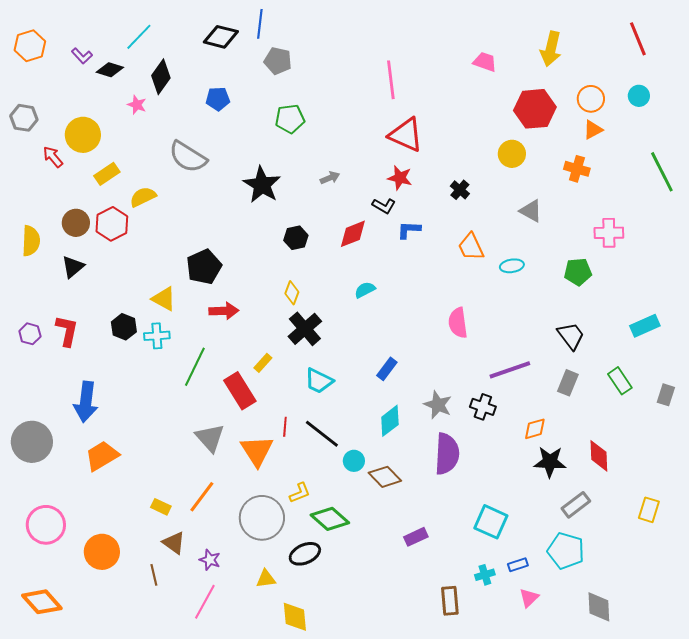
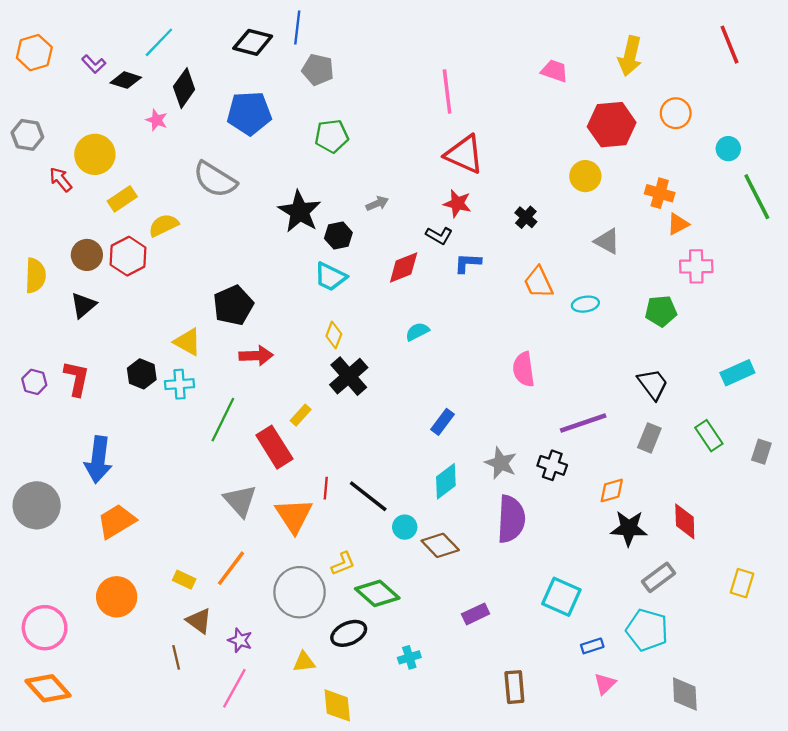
cyan circle: (639, 96) -> (728, 149), moved
blue pentagon: (218, 99) -> (249, 113), size x1.6
orange triangle: (593, 130) -> (678, 224), moved
black hexagon: (296, 238) -> (338, 236), moved
cyan trapezoid: (319, 381) -> (330, 277), moved
pink circle: (46, 525) -> (45, 628), moved
orange circle: (102, 552) -> (117, 597), moved
cyan cross: (485, 575) -> (409, 657), moved

